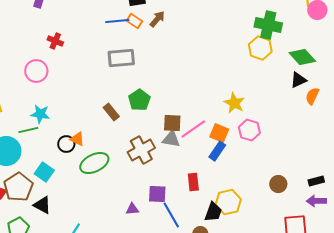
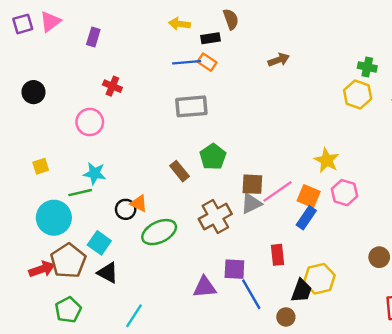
brown arrow: (157, 19) -> (279, 60), moved, turned 30
green cross: (268, 25) -> (367, 67), size x0.6
gray triangle: (171, 139) -> (251, 203), turned -36
black triangle: (42, 205) -> (108, 273), moved
purple triangle: (132, 209) -> (205, 287), size x1.5

